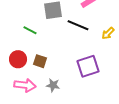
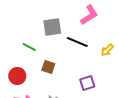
brown square: (40, 61) -> (48, 67), moved
purple square: (88, 66) -> (87, 83), size x0.7

